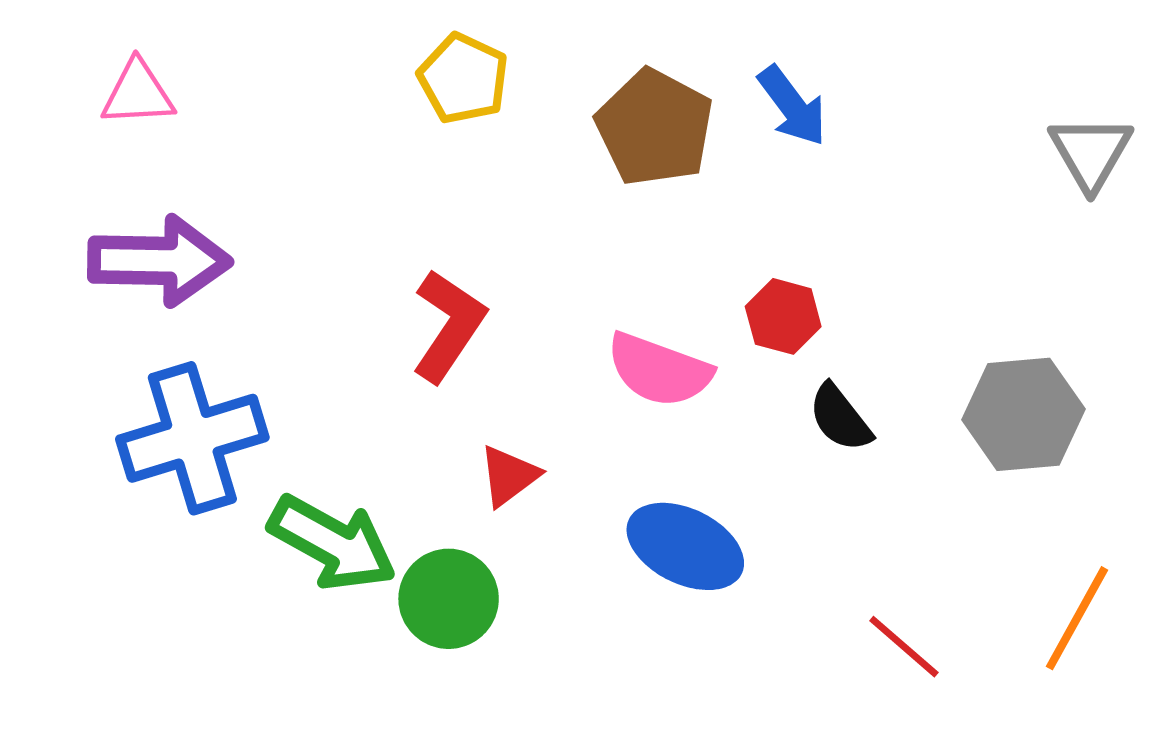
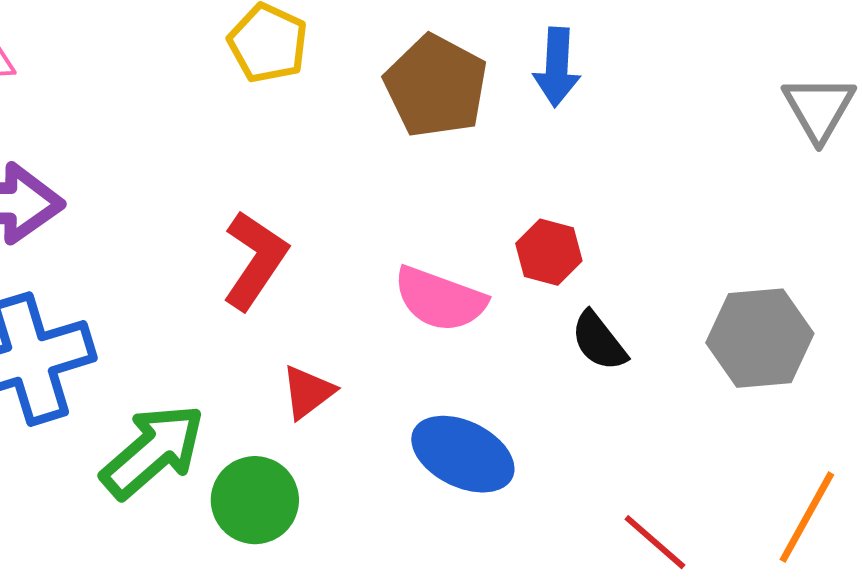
blue arrow: (792, 106) -> (557, 67), turned 40
green arrow: (332, 543) -> (153, 451), turned -70

